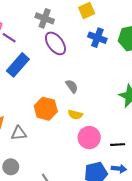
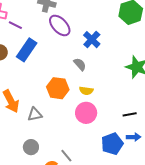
blue cross: (97, 38) -> (92, 40), moved, turned 30
pink circle: (89, 138) -> (86, 113), moved

